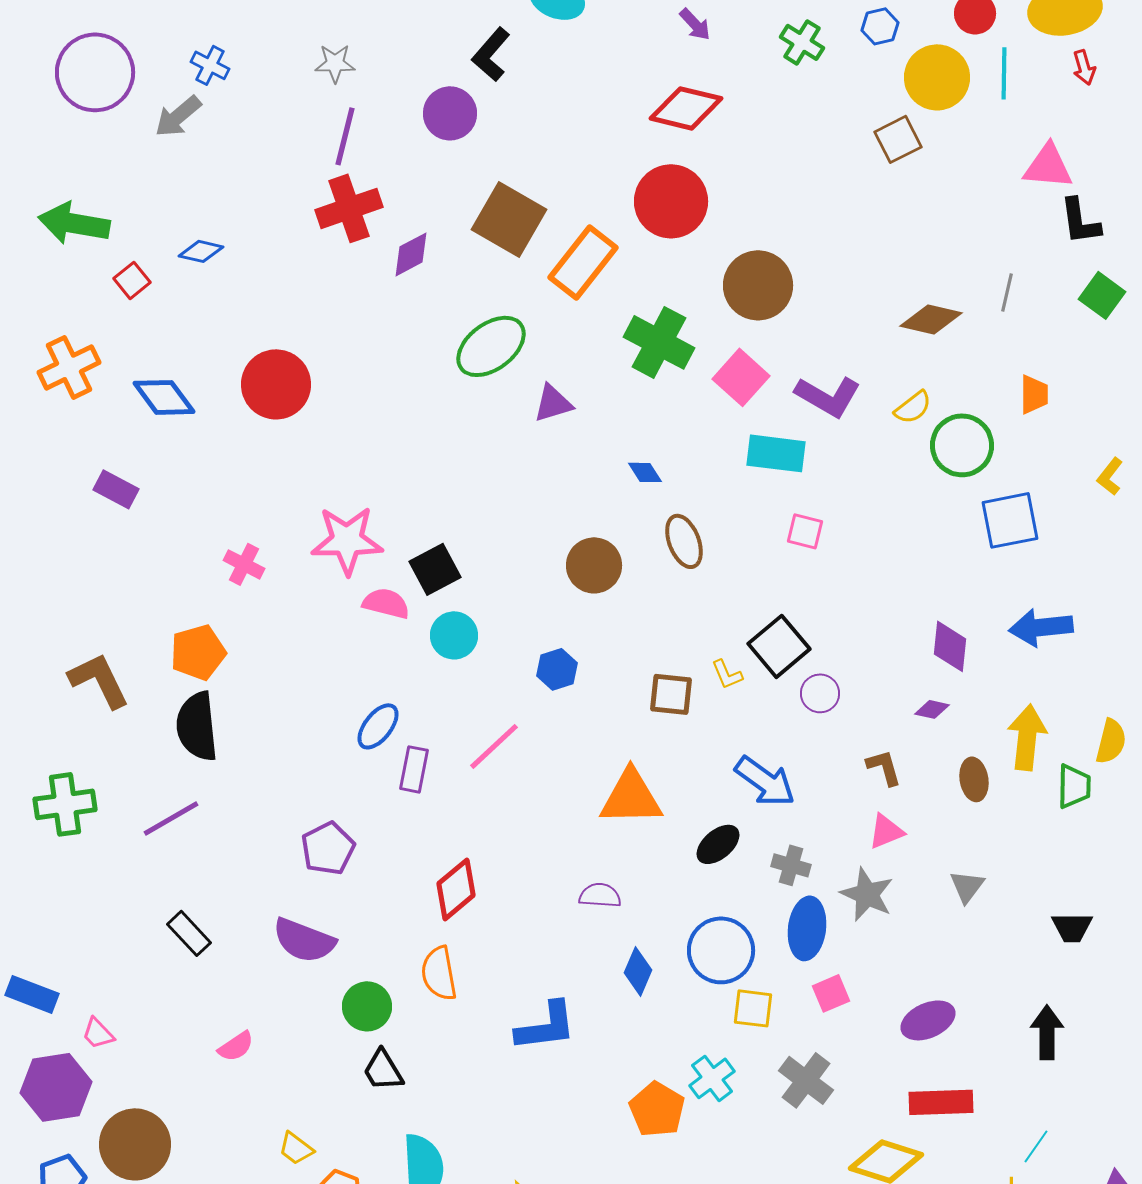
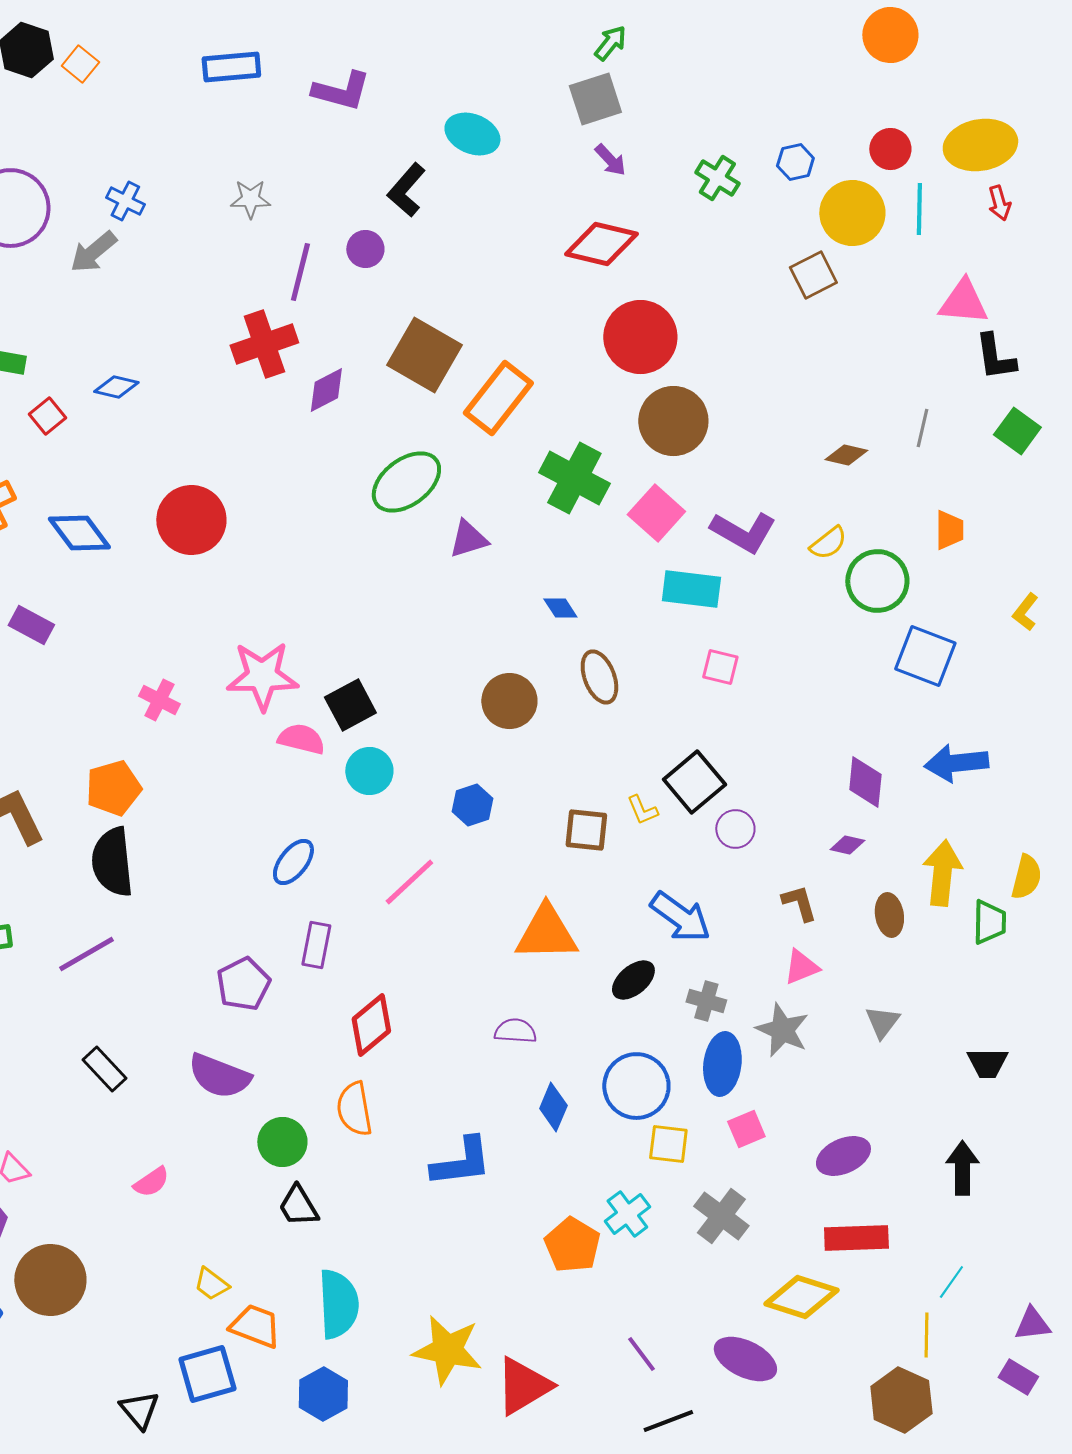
purple circle: (450, 113) -> (365, 249), size x0.7
purple line: (345, 136) -> (300, 272), moved
red circle: (671, 201) -> (640, 337), moved
brown diamond: (931, 319) -> (846, 455), size x0.7
blue square: (1010, 520) -> (925, 656), turned 32
purple rectangle: (414, 769) -> (316, 945), moved

